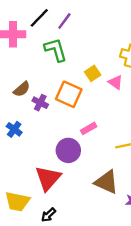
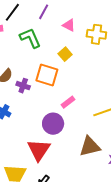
purple line: (64, 21) -> (44, 12), moved
pink triangle: (116, 82) -> (69, 25), moved
brown triangle: (107, 182) -> (90, 146), turned -30

